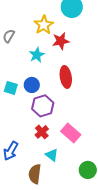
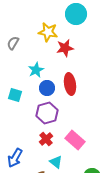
yellow star: (44, 25) -> (48, 32), turned -30
cyan star: (37, 55) -> (36, 70), moved
blue circle: (32, 85) -> (47, 88), moved

